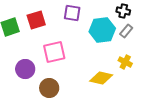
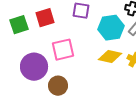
purple circle: (25, 69) -> (34, 67), size x1.4
yellow diamond: (101, 78) -> (110, 57), moved

